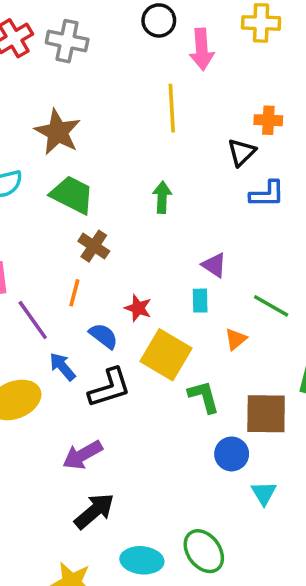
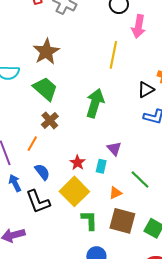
green arrow: (162, 197) -> (95, 103), size x1.6
red star: (138, 308) -> (77, 163), moved
black L-shape: (109, 388) -> (38, 202), turned 72
brown square: (266, 414) -> (122, 221), moved

